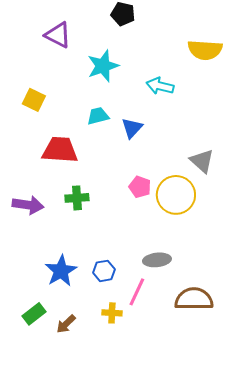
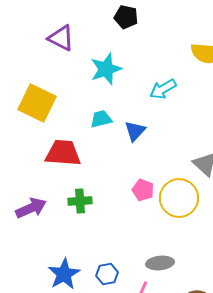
cyan arrow: (160, 86) -> (163, 89), turned -44
yellow square: (34, 100) -> (37, 103), size x1.6
purple arrow: (28, 205) -> (31, 208), turned -32

